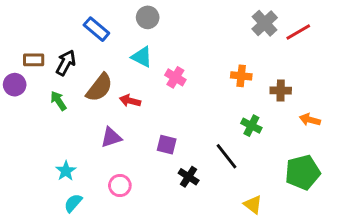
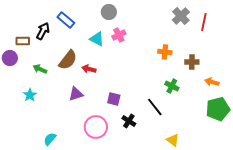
gray circle: (148, 17) -> (109, 12), moved
red line: (298, 32) -> (204, 22), turned -48
black arrow: (66, 63) -> (43, 31), moved
pink cross: (175, 77) -> (119, 35), moved, turned 32
green arrow: (58, 101) -> (40, 69), turned -32
cyan star: (66, 171) -> (30, 95), moved
green pentagon: (303, 172) -> (218, 109), moved
pink circle: (120, 186) -> (96, 127), moved, size x1.5

